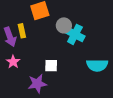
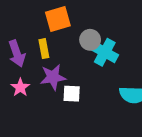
yellow rectangle: (22, 31) -> (44, 49), moved
purple star: (37, 84) -> (53, 77), moved

